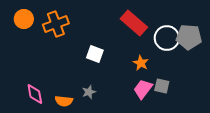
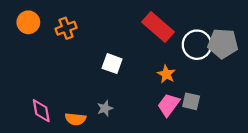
orange cross: (56, 24) -> (66, 28), size x0.7

